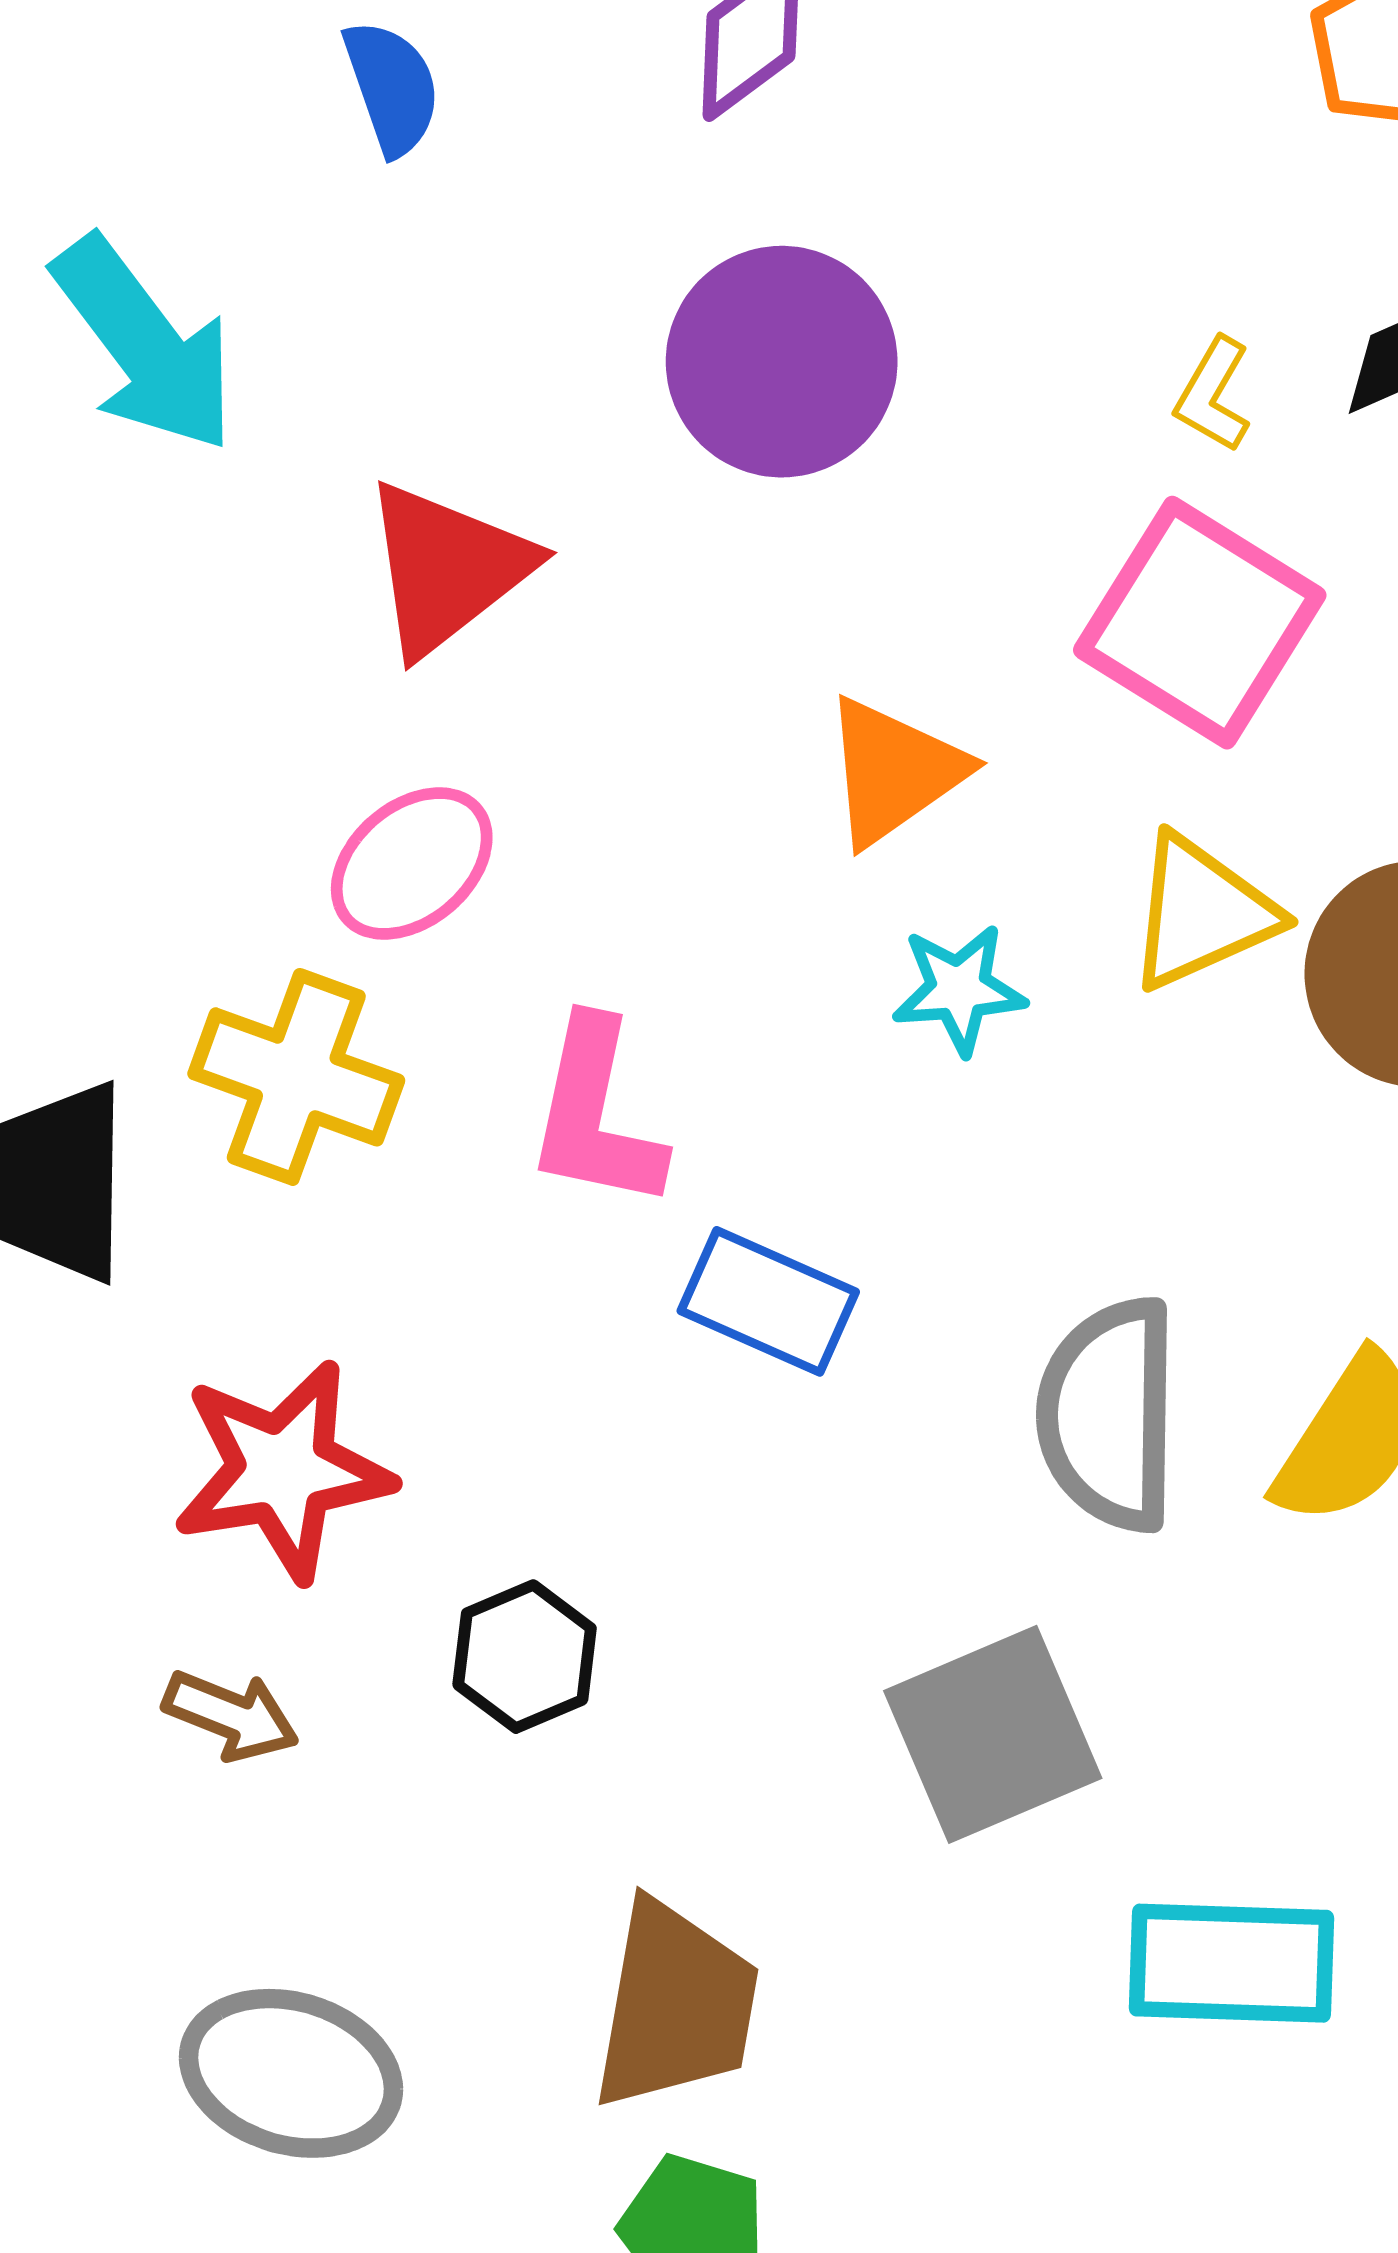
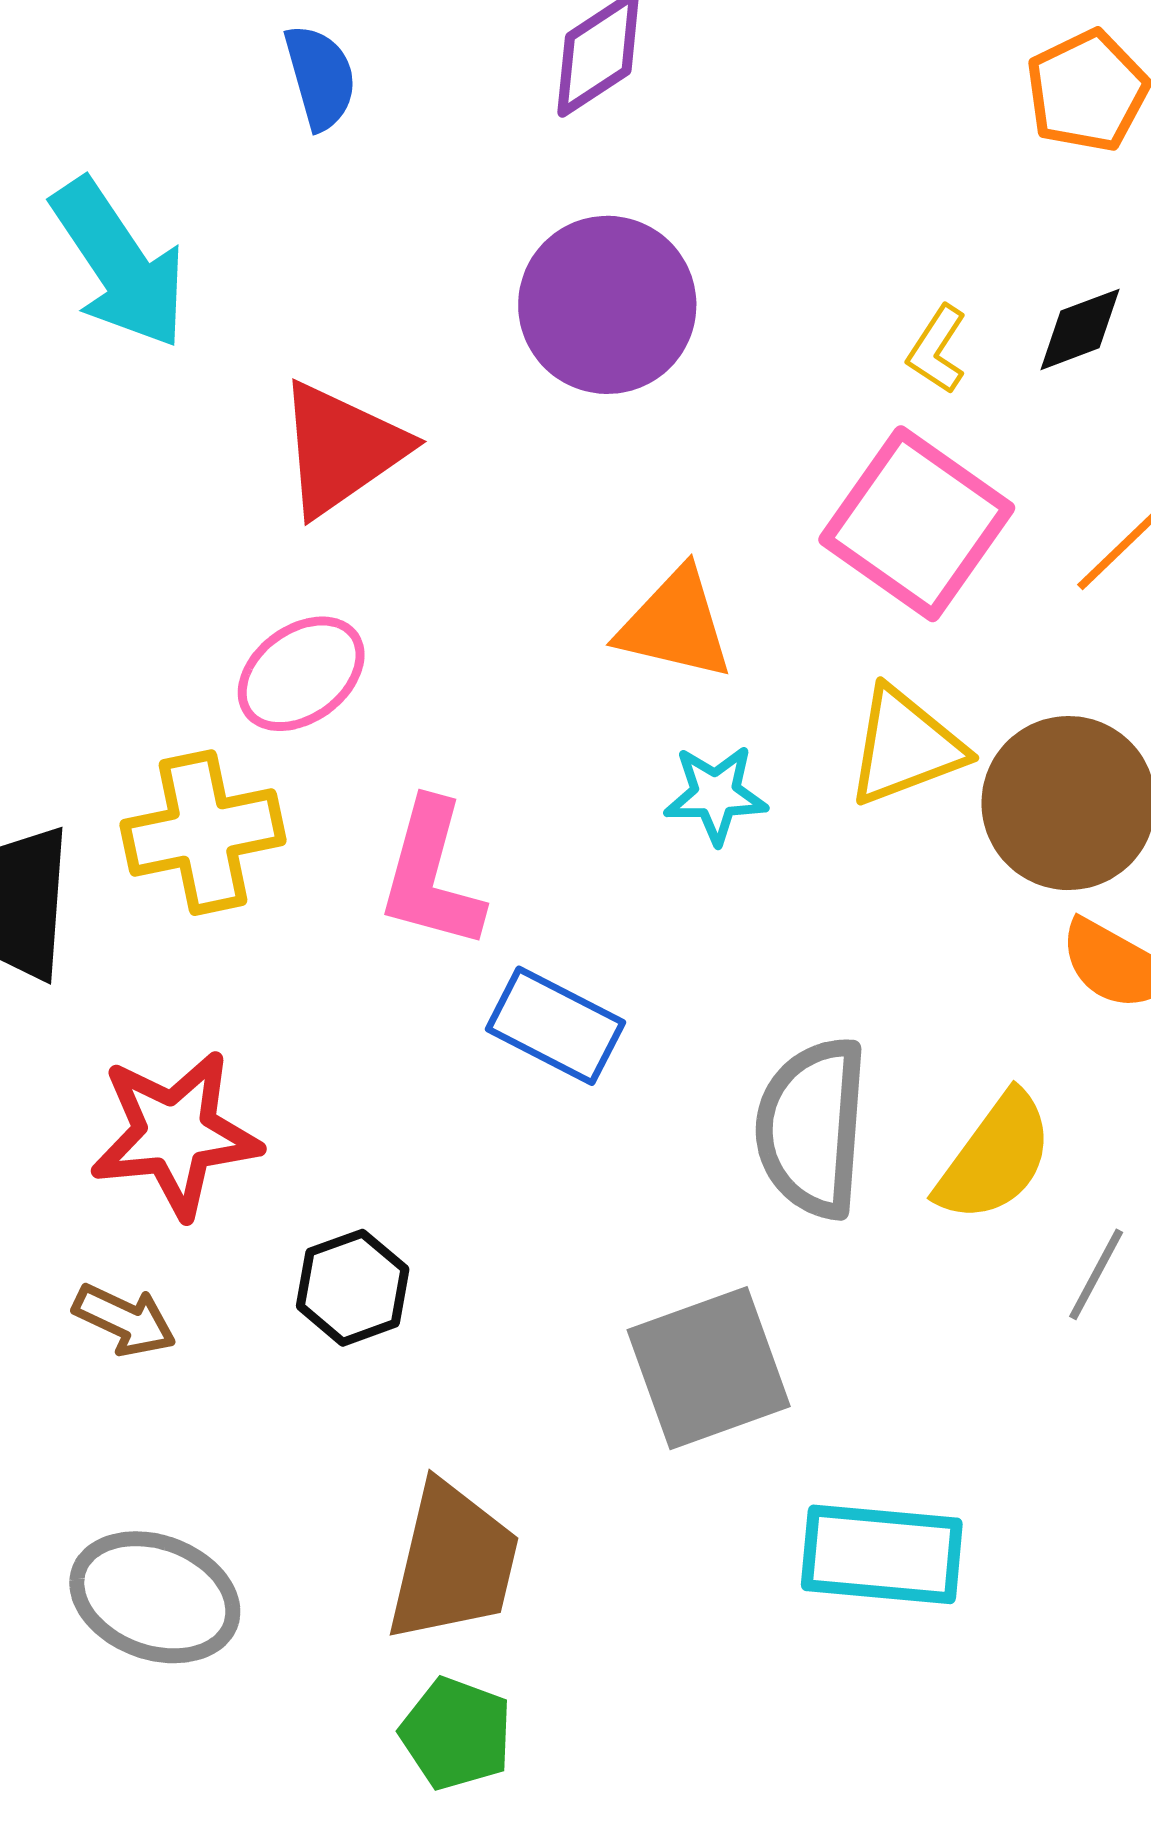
orange triangle: (894, 771) -> (675, 624), turned 45
yellow cross: (296, 1077) -> (203, 833), turned -35

